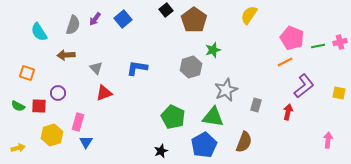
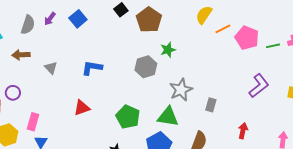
orange line: (285, 62) -> (223, 29), moved
red triangle: (104, 93) -> (82, 108), moved
red arrow: (288, 112) -> (243, 131), moved

